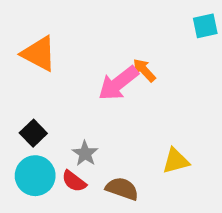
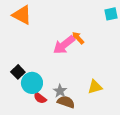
orange triangle: (39, 54) -> (22, 15), moved
gray star: (85, 153) -> (60, 91), moved
cyan circle: (35, 176) -> (32, 83), moved

